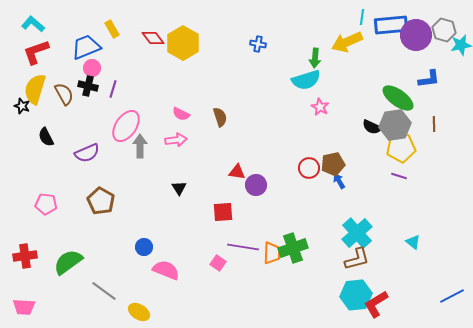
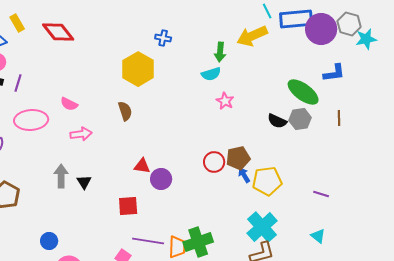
cyan line: (362, 17) -> (267, 11), turned -35
red diamond: (153, 38) -> (58, 32), size x1.4
yellow hexagon: (183, 43) -> (138, 69), moved
cyan semicircle: (306, 80) -> (211, 74), size x0.7
pink semicircle: (181, 114) -> (69, 104), moved
gray hexagon: (395, 125) -> (300, 119), size x0.7
pink ellipse: (126, 126) -> (31, 120), turned 52
gray arrow: (140, 146) -> (61, 176), moved
yellow pentagon: (401, 148) -> (267, 181), moved
purple line: (399, 176) -> (321, 194), moved

